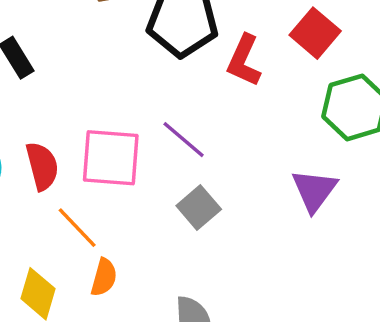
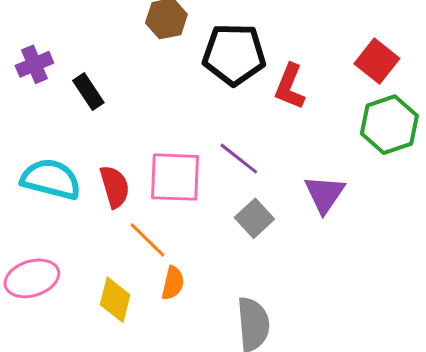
red square: (315, 33) -> (377, 61), moved
purple triangle: (314, 190) -> (324, 194), moved

